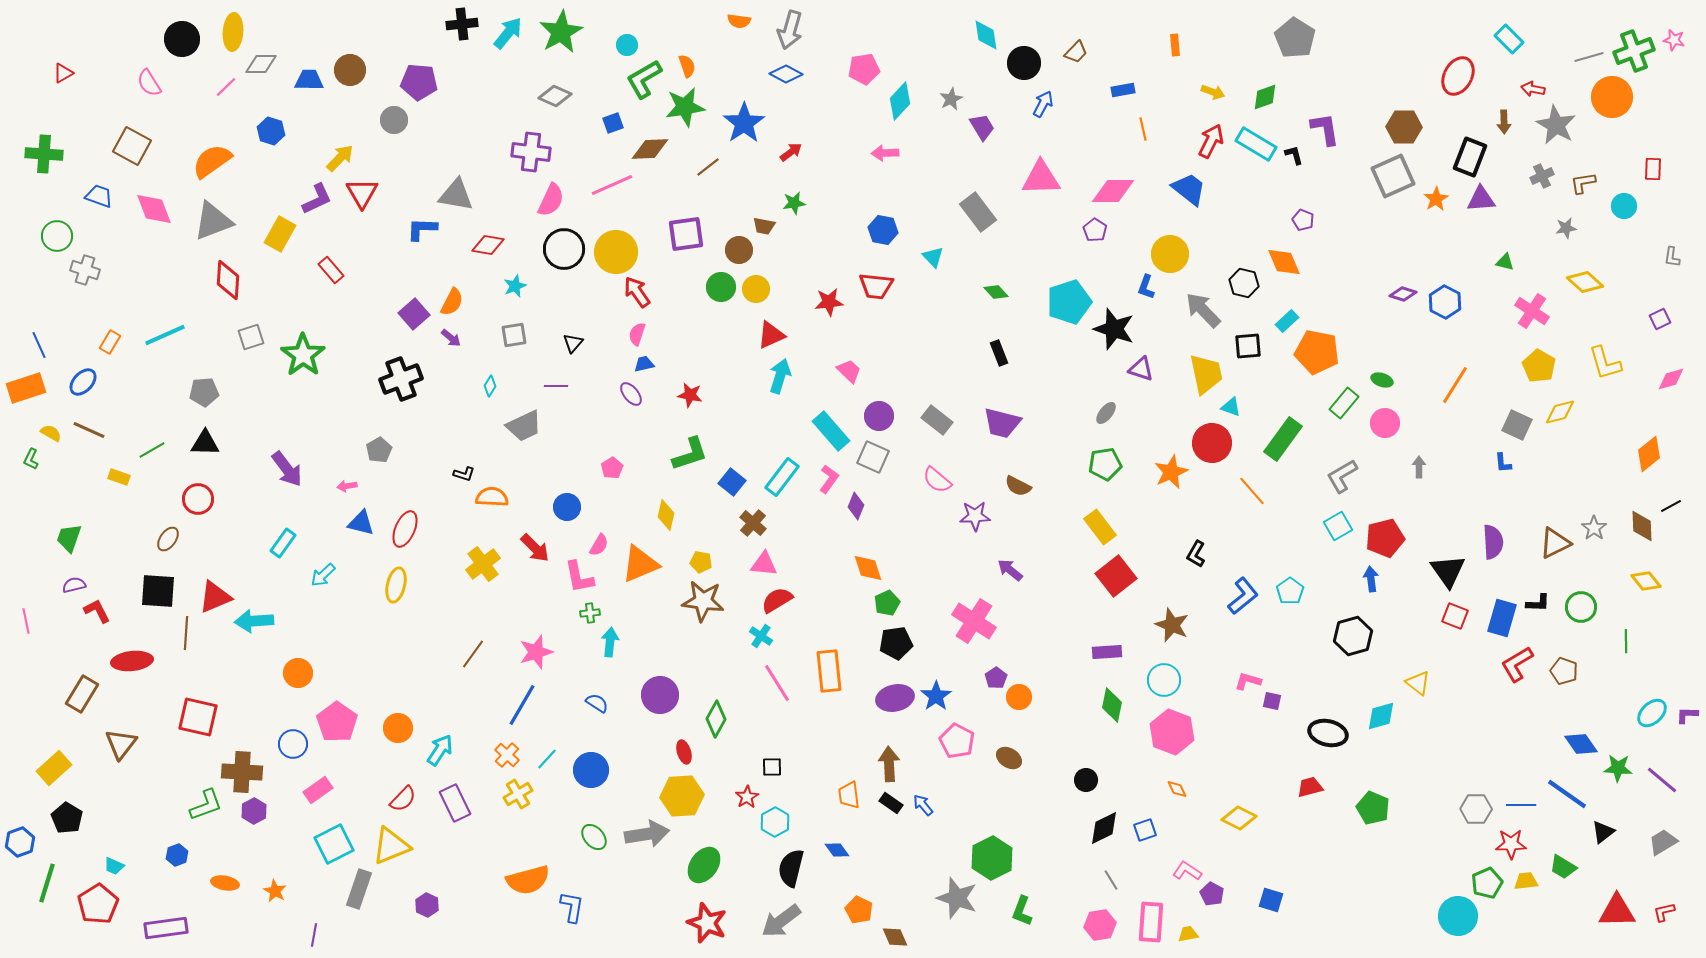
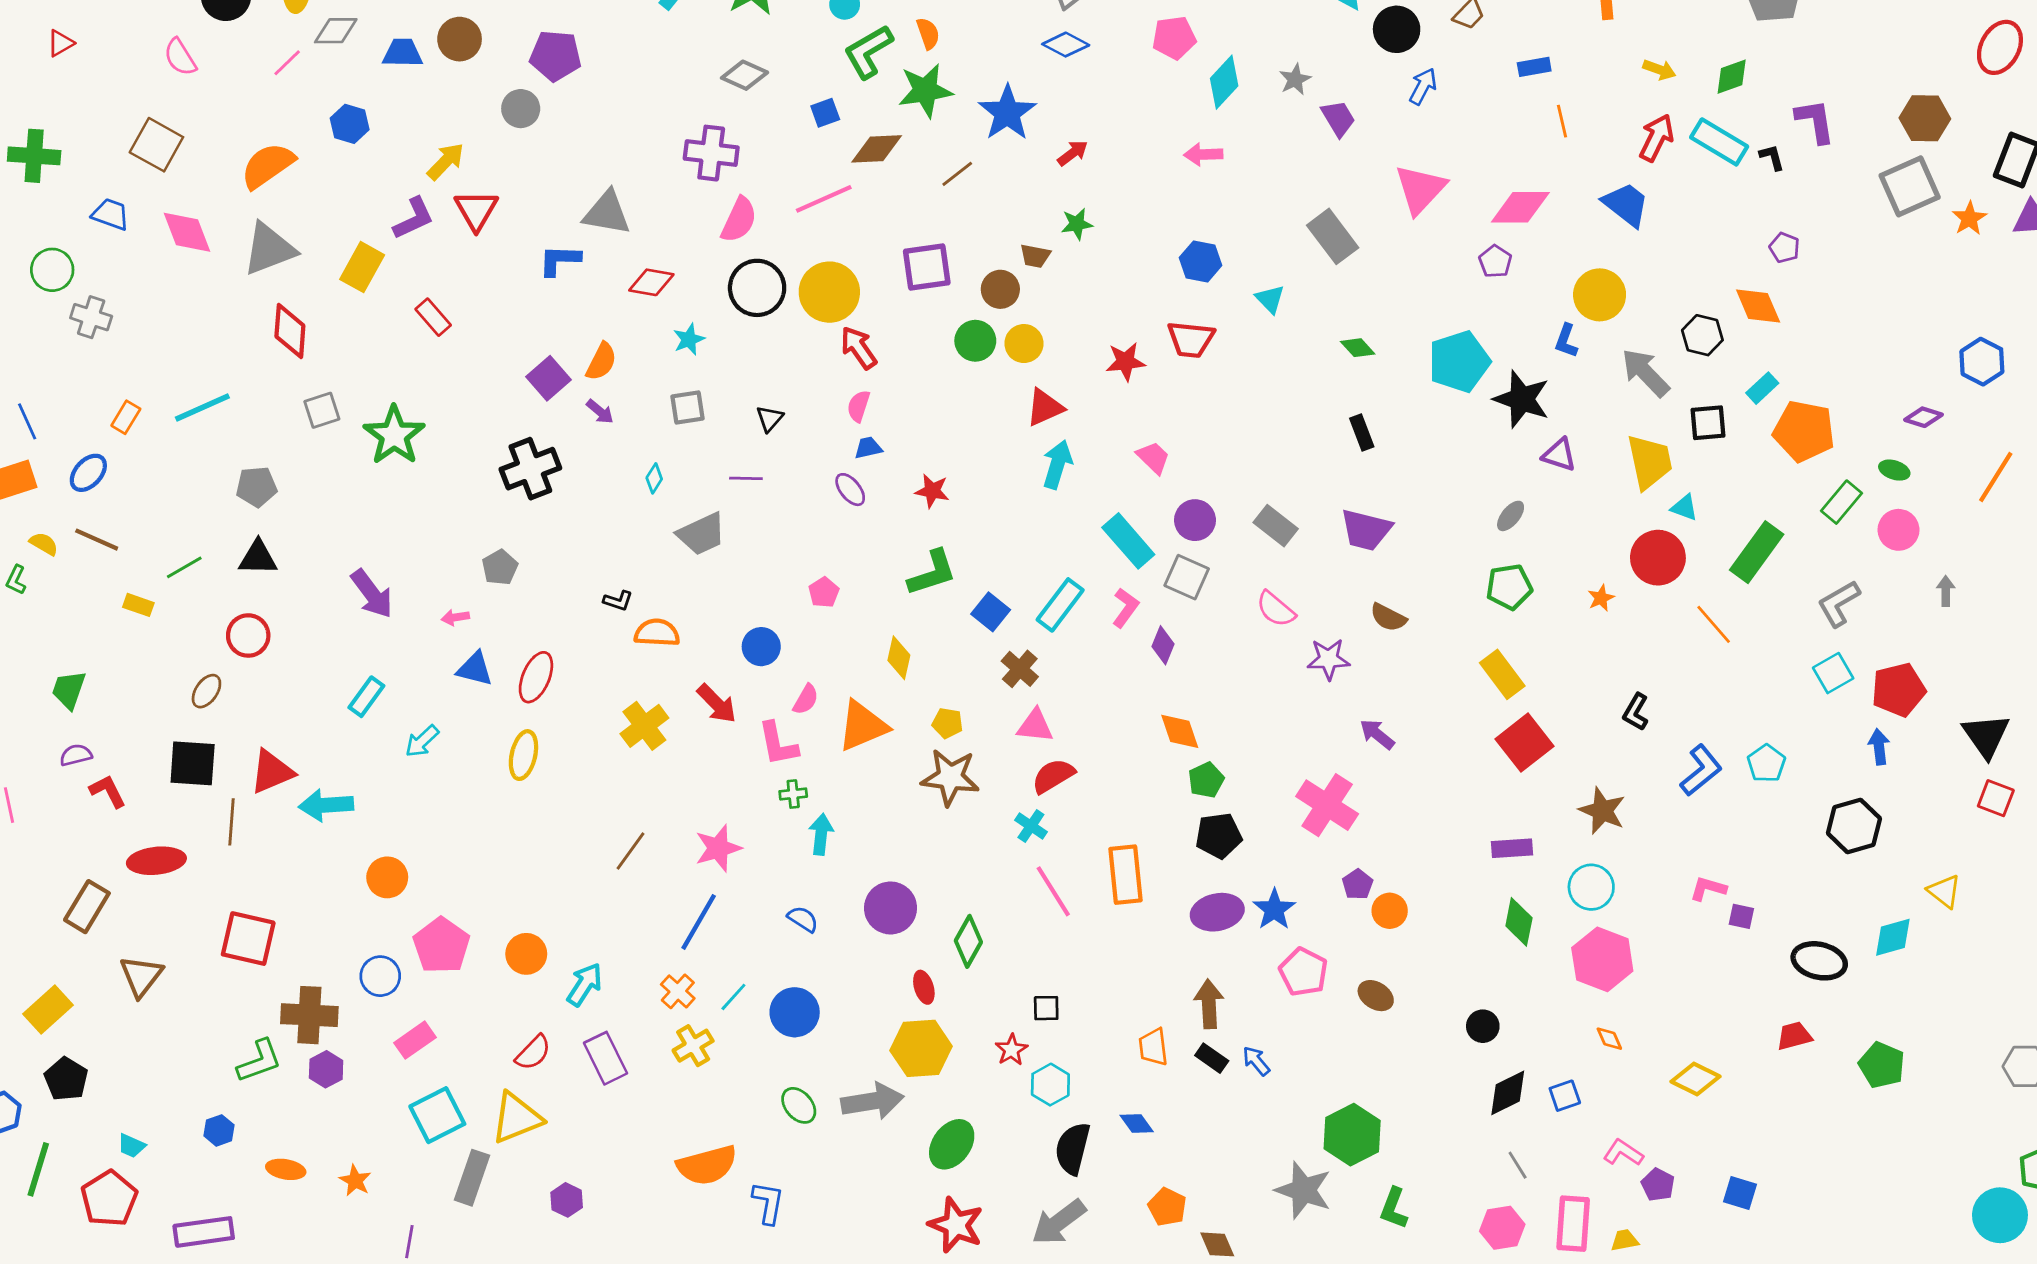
pink triangle: (1041, 178) -> (1420, 189), turned -45
purple diamond: (1403, 294) -> (1924, 417), moved
orange star: (1171, 472) -> (1601, 598), size x0.6

